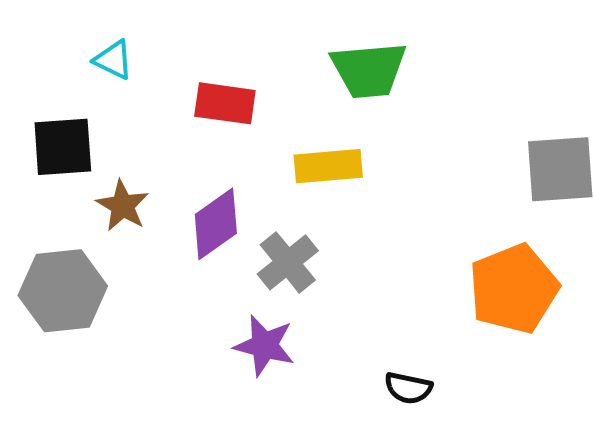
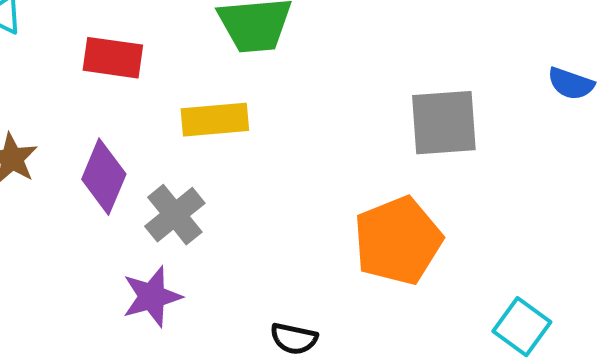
purple diamond: (216, 224) -> (104, 177), turned -32
purple star: (264, 345) -> (152, 297), turned -30

